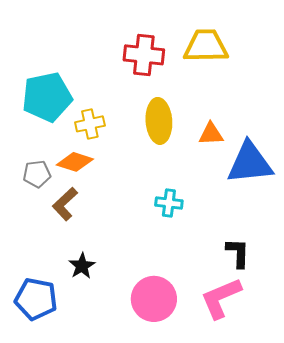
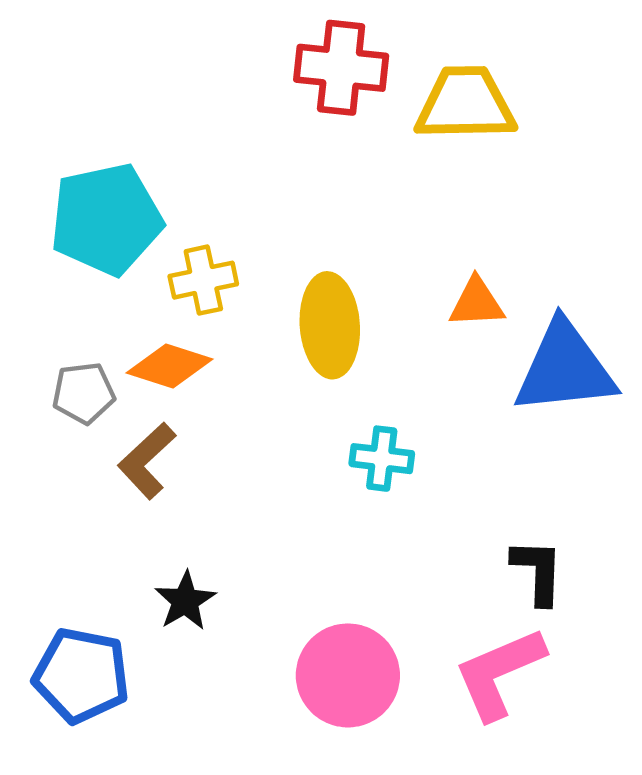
red cross: (144, 55) -> (341, 68), moved
yellow ellipse: (159, 121) -> (330, 325), moved

